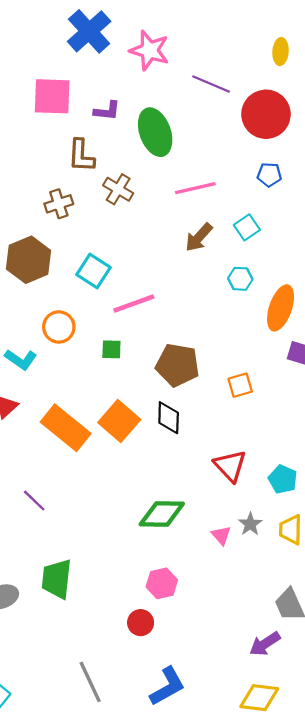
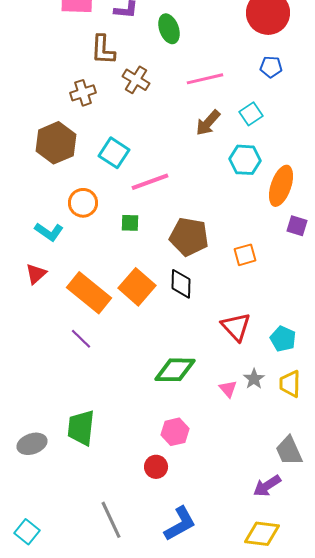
green ellipse: (155, 132) -> (169, 29), size x0.7
cyan hexagon: (240, 279) -> (245, 160), size x1.4
purple line: (34, 501) -> (81, 339), moved

